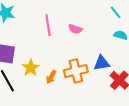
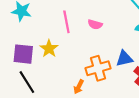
yellow star: (31, 68) -> (49, 49), moved
orange arrow: (51, 77) -> (79, 87), moved

